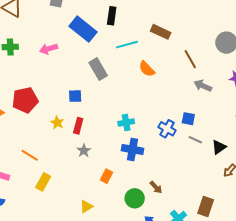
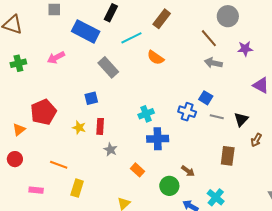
black rectangle: (112, 16) -> (111, 13), turned 30
brown rectangle: (161, 32) -> (162, 19), turned -66
brown line: (190, 59) -> (209, 38), moved
blue square: (188, 119) -> (206, 98), turned 32
orange rectangle: (106, 176) -> (138, 170), turned -64
brown rectangle: (206, 207) -> (228, 156), moved

